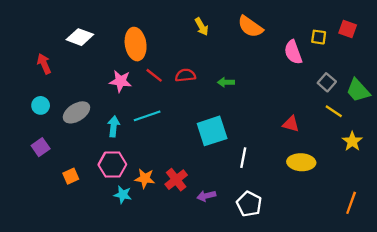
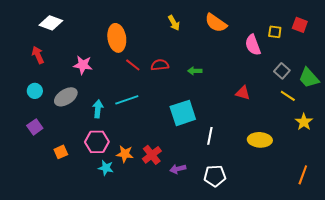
white diamond: (80, 37) -> (51, 23), moved
pink star: (121, 81) -> (83, 65), moved
red triangle: (291, 124) -> (243, 93), moved
white pentagon: (249, 204) -> (215, 176), turned -30

